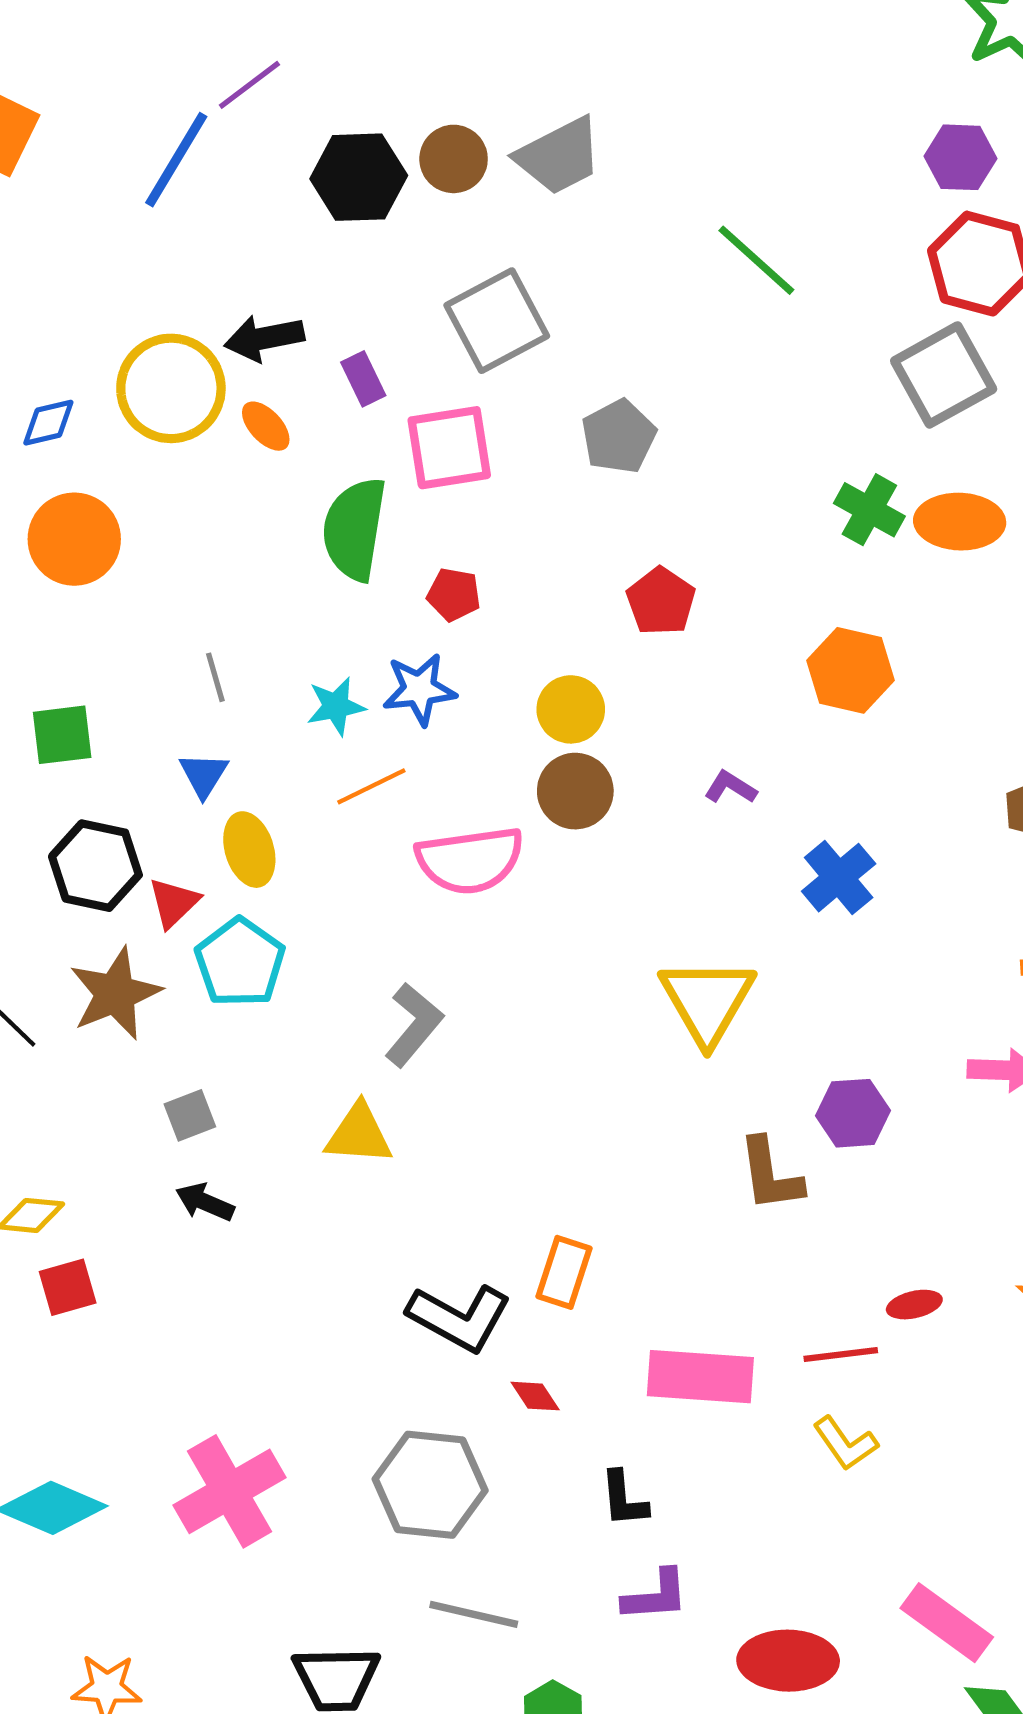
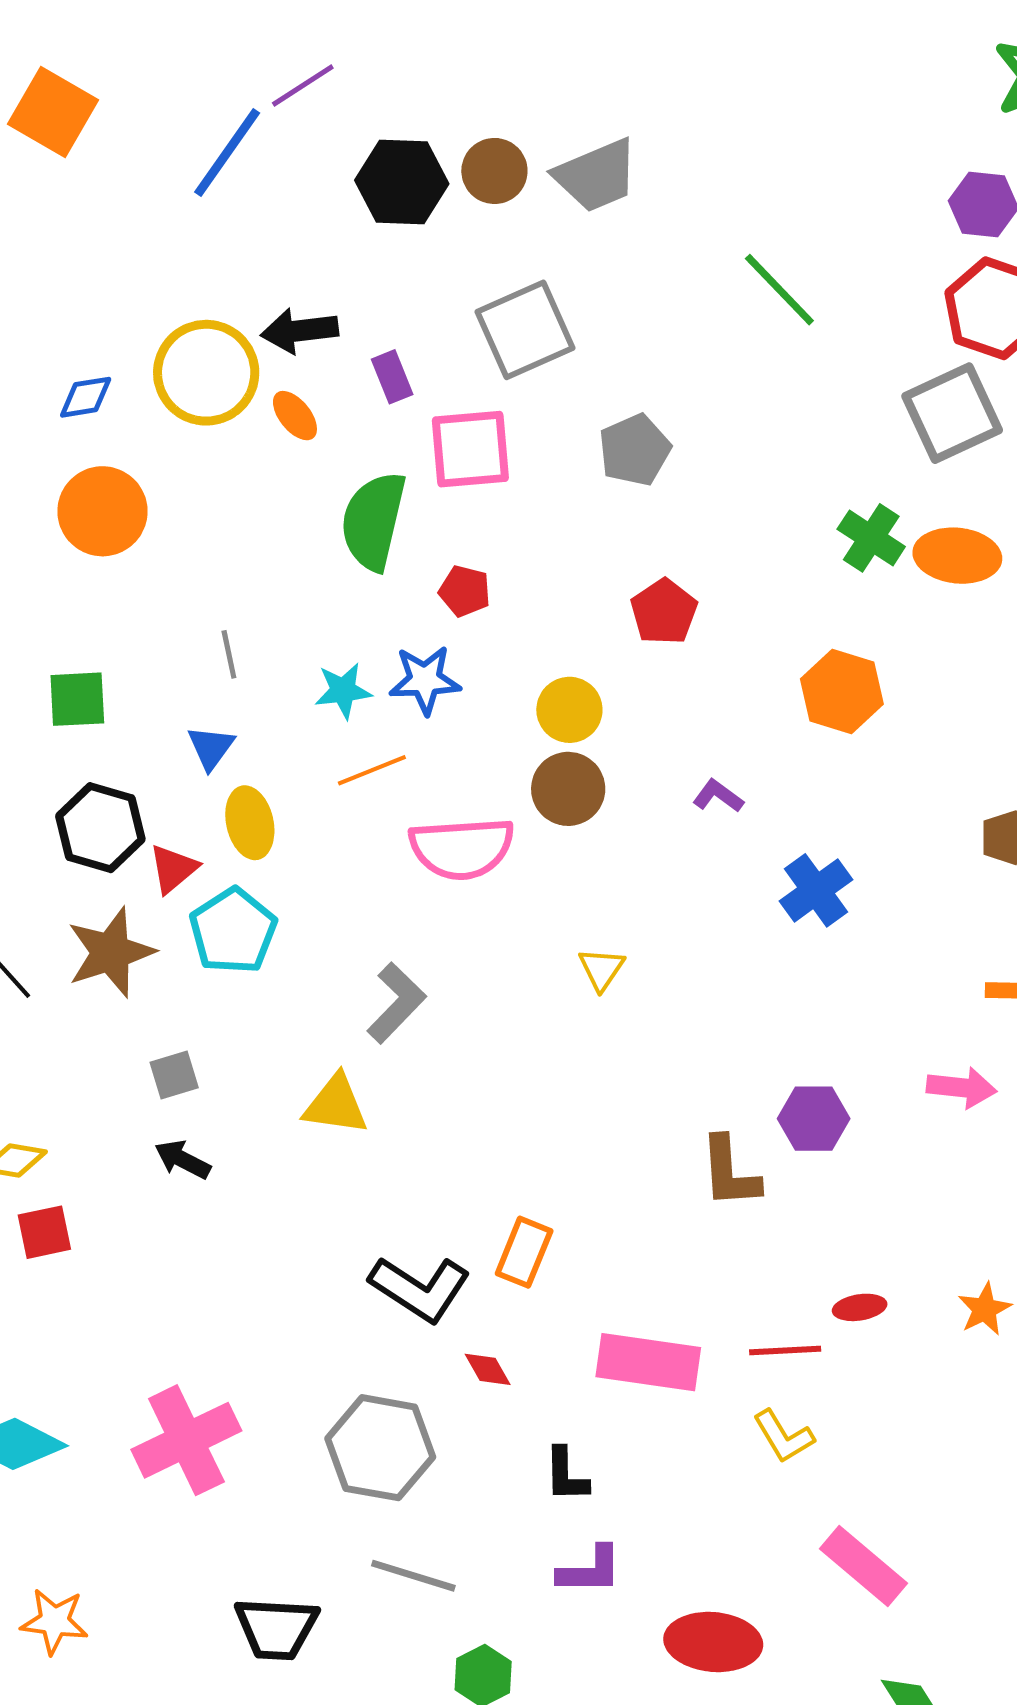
yellow triangle: (707, 1001) -> (601, 969), moved, size x0.5
pink rectangle: (947, 1623) -> (864, 1566), moved

